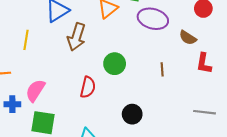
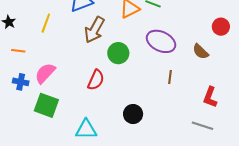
purple ellipse: (153, 19) -> (161, 41), moved
red L-shape: (204, 63) -> (210, 97), moved
green circle: (115, 64) -> (118, 53), moved

